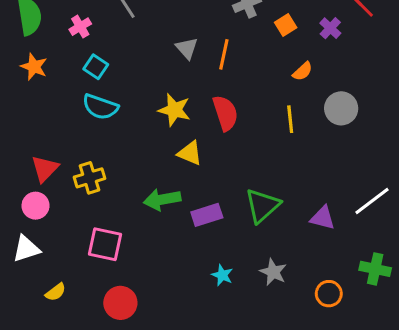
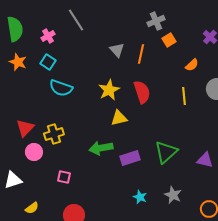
orange square: (286, 25) -> (169, 40), moved
cyan square: (96, 67) -> (48, 62), moved
yellow star: (174, 110) -> (109, 90), turned 30
yellow triangle: (190, 153) -> (119, 118), turned -36
pink circle: (36, 206) -> (34, 152), moved
pink square: (105, 244) -> (64, 177), size x0.6

